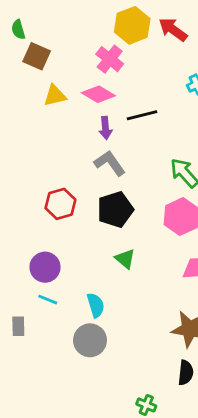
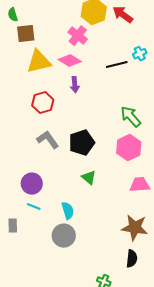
brown square: (37, 56) -> (26, 34), turned -30
yellow triangle: (55, 96) -> (39, 62), size x1.5
black line: (142, 115) -> (117, 65), moved
gray L-shape: (110, 163) -> (48, 140), moved
red hexagon: (60, 204) -> (43, 103), moved

